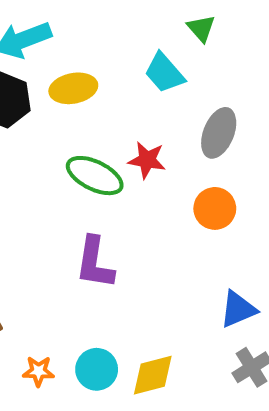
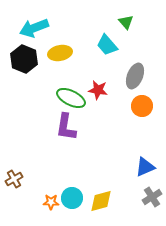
orange circle: (215, 208) -> (142, 106), moved
purple L-shape: (95, 263) -> (66, 127), moved
orange star: (38, 371) -> (51, 202), moved

